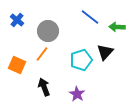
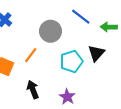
gray circle: (48, 31) -> (51, 31), moved

